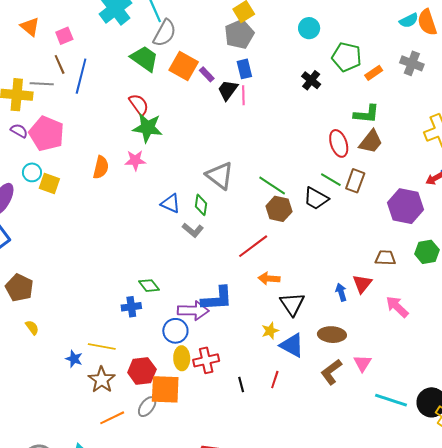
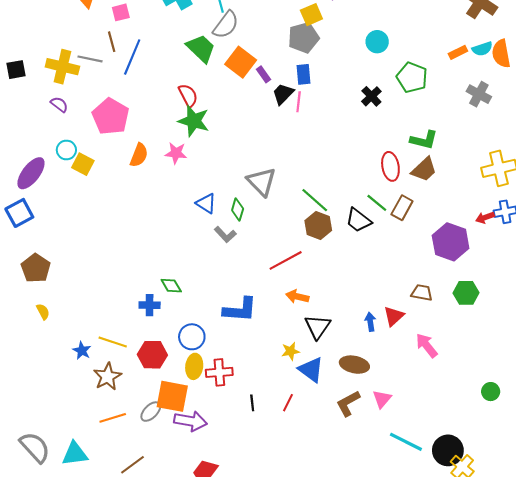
orange rectangle: (374, 73) -> (458, 52), moved
pink pentagon: (47, 133) -> (111, 116), moved
purple arrow: (193, 311) -> (191, 421), moved
red hexagon: (142, 371) -> (152, 355), moved

